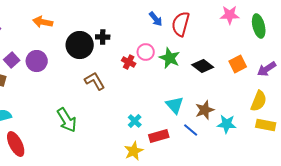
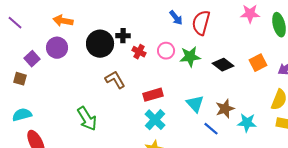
green star: (170, 58) -> (190, 57), turned -30
purple circle: (37, 61) -> (57, 48), moved
red cross: (129, 62) -> (139, 52), moved
cyan cross: (135, 121) -> (155, 120), size x1.5
red rectangle: (159, 136) -> (153, 95), moved

